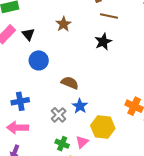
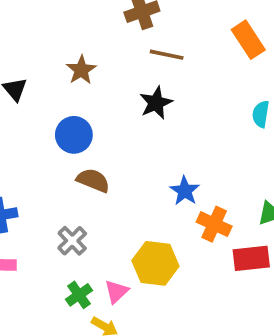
blue circle: (39, 60) -> (74, 135), moved
blue star: (80, 106) -> (185, 191), moved
green cross: (62, 144) -> (79, 295), turned 32

